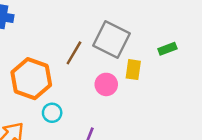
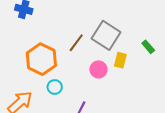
green rectangle: (167, 49) -> (148, 47), turned 64

